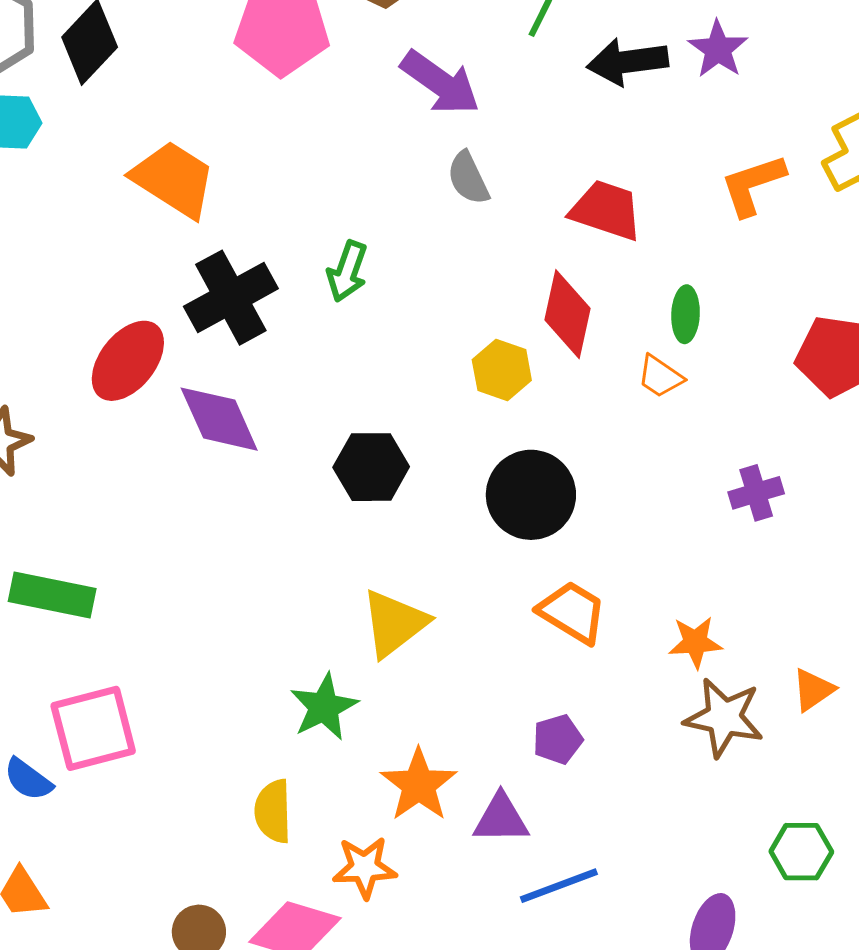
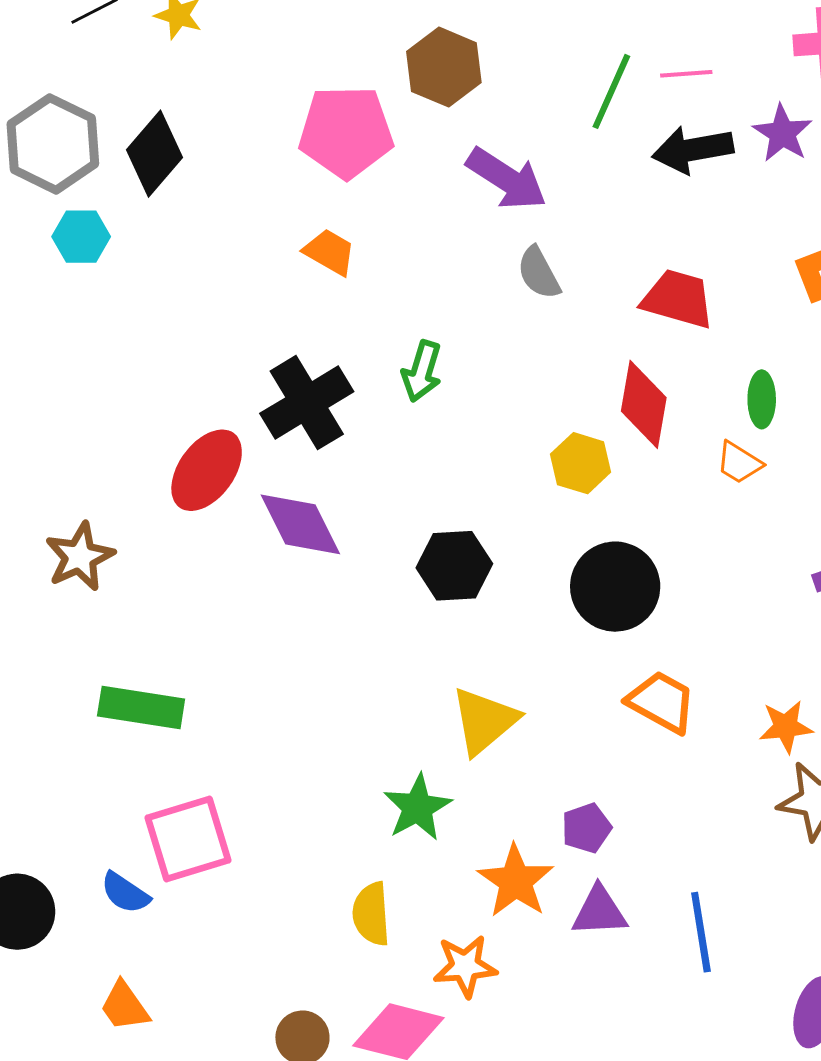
orange trapezoid: (174, 179) -> (330, 252), moved, size x0.6
purple pentagon: (558, 739) -> (586, 828), moved
blue line: (559, 886) -> (701, 932), moved, turned -76

